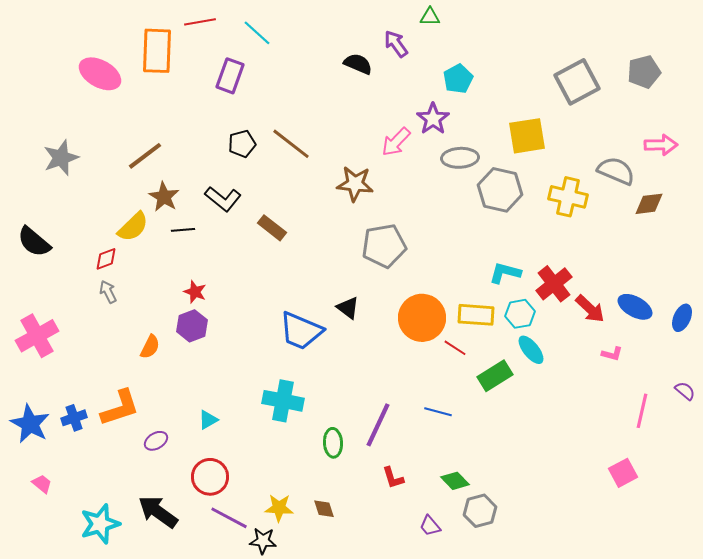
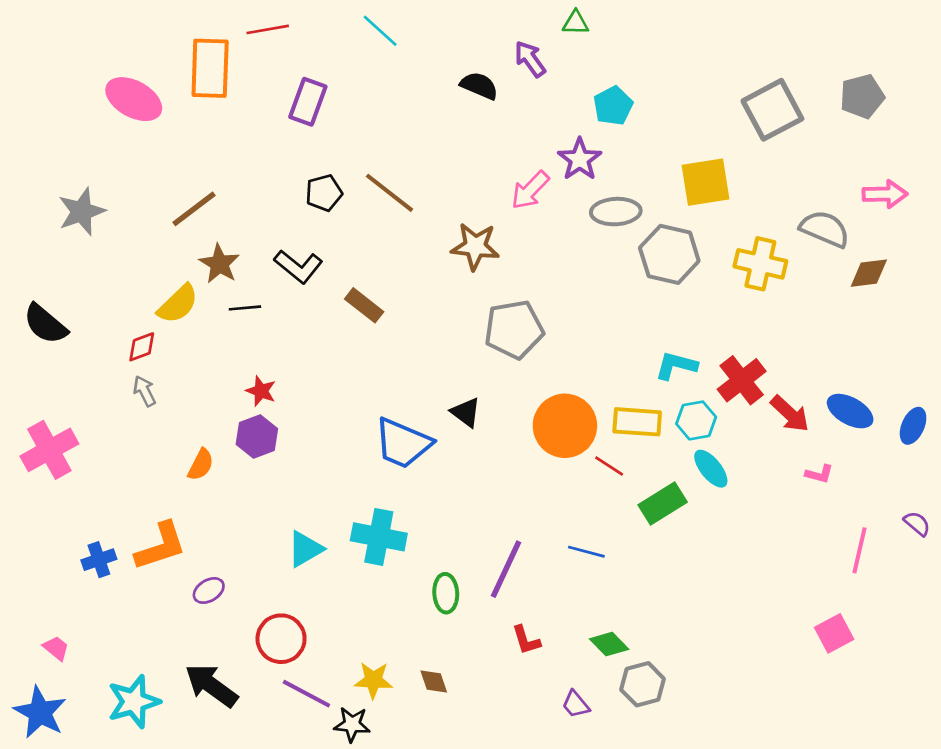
cyan line: (257, 33) -> (380, 31), moved
cyan triangle: (208, 420) -> (305, 549), moved, size x1.4
blue star: (30, 424) -> (40, 712), moved

